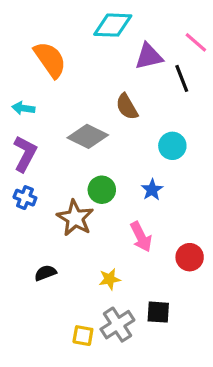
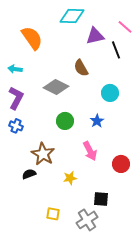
brown star: (75, 218) -> (43, 154), moved
gray cross: (117, 325) -> (87, 220), moved

